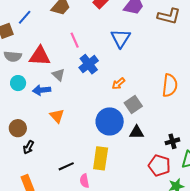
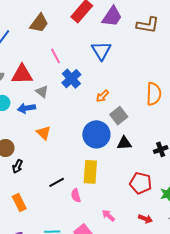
red pentagon: (159, 165) -> (141, 183), moved

